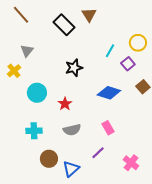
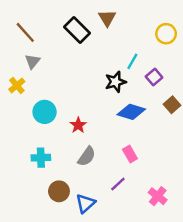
brown line: (21, 15) -> (25, 32), moved
yellow circle: (138, 43) -> (166, 34), moved
black star: (74, 68) -> (116, 82), moved
gray semicircle: (72, 130) -> (87, 156), turned -42

